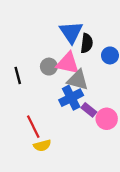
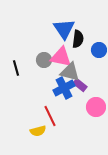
purple rectangle: (89, 110) -> (80, 85), moved
red line: (33, 127) -> (50, 116), moved

